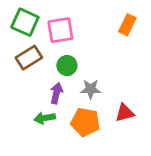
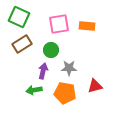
orange rectangle: (127, 25) -> (87, 26), moved, turned 70
pink square: (60, 30) -> (59, 24), moved

